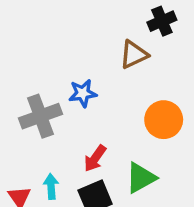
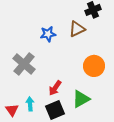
blue star: (83, 93) -> (48, 34), moved
gray cross: (40, 116) -> (24, 64), turned -30

